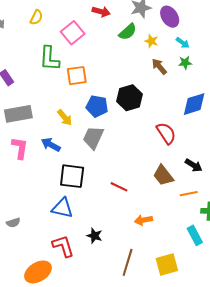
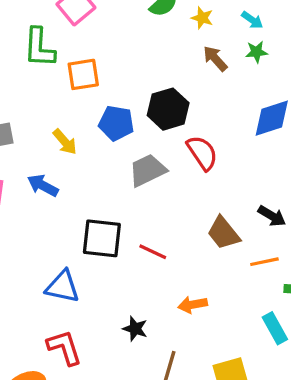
red semicircle: (166, 133) -> (202, 153), moved
gray trapezoid: (93, 138) -> (148, 170), moved, turned 40
black square: (72, 176) -> (102, 238), moved
black star: (94, 236) -> (135, 329), moved

